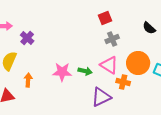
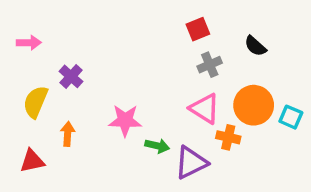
black semicircle: (149, 28) -> (255, 46), moved
purple cross: (27, 38) -> (71, 76), moved
green arrow: (85, 71) -> (157, 146), moved

